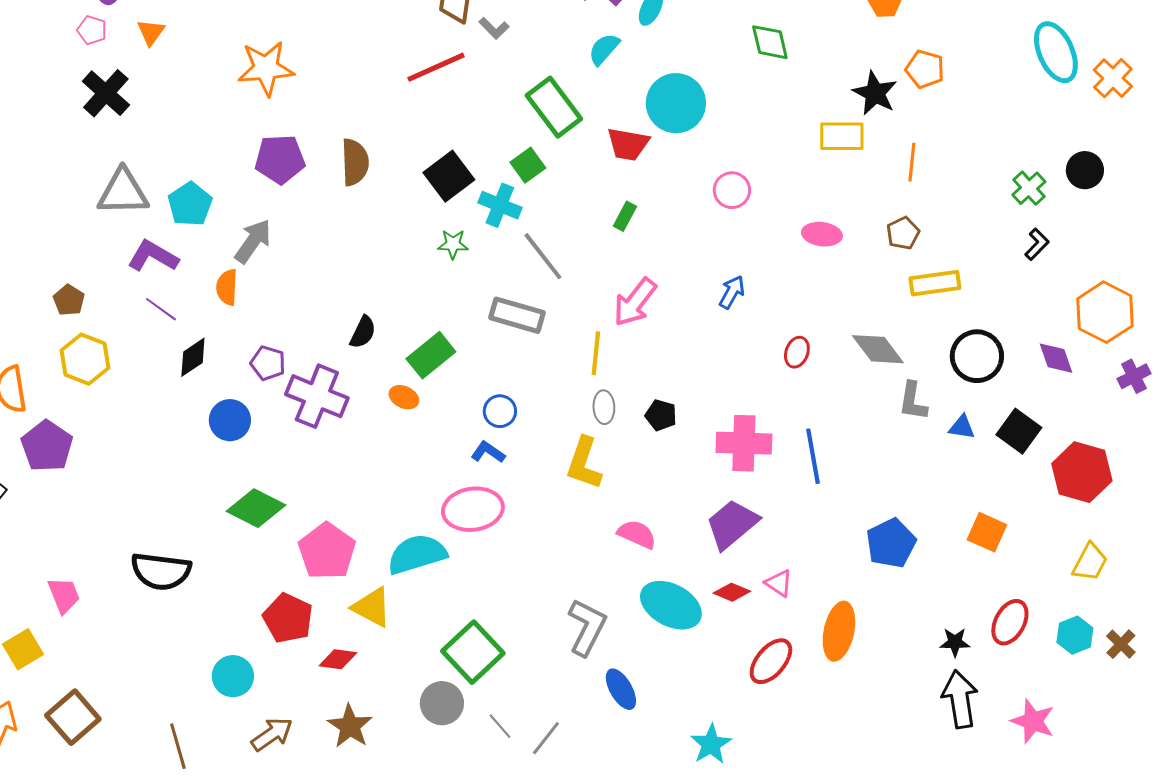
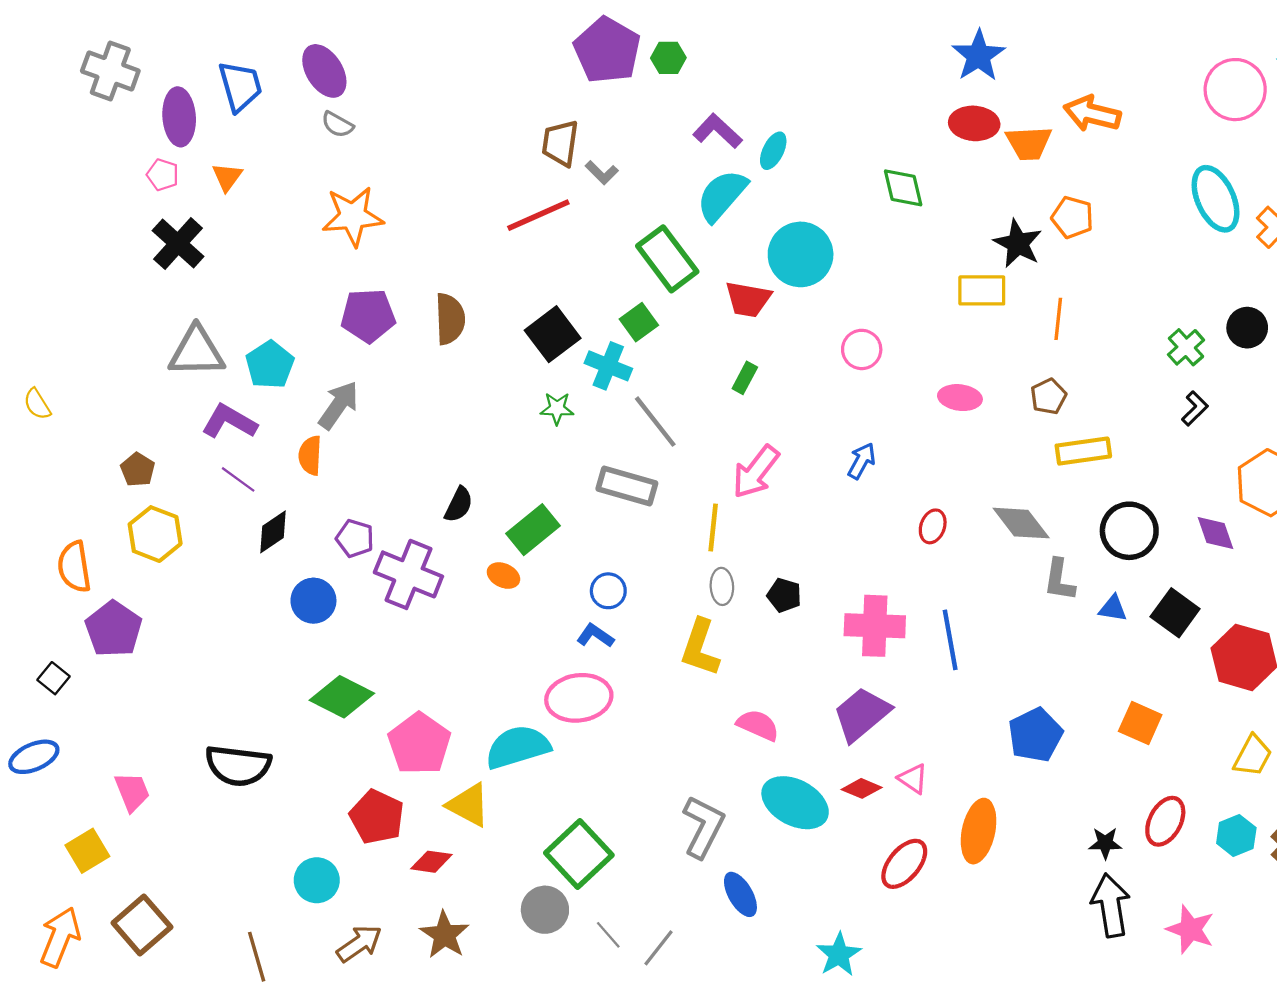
cyan semicircle: (604, 49) -> (722, 195), size x1.5

